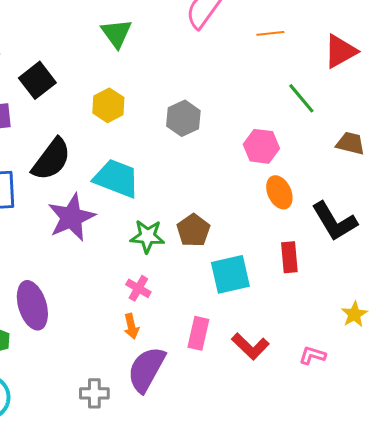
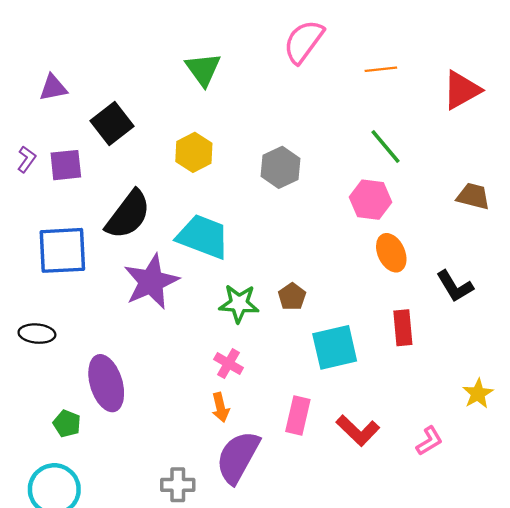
green line: (301, 98) -> (386, 147), moved
black L-shape: (334, 221) -> (455, 286), size x0.7
brown pentagon: (193, 230) -> (292, 297), size x0.7
pink L-shape: (312, 355) -> (429, 441), turned 132

